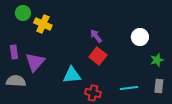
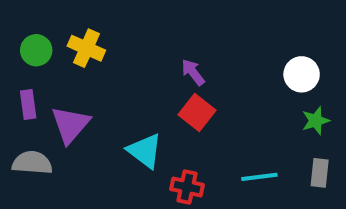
green circle: (23, 13) -> (36, 50), moved
white circle: (140, 37) -> (302, 74), moved
cyan triangle: (72, 75) -> (145, 151), turned 42

